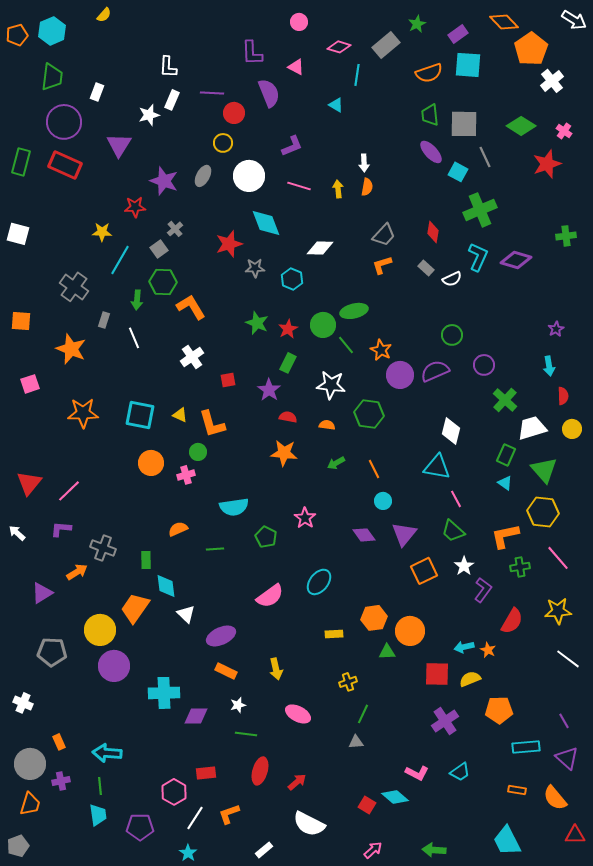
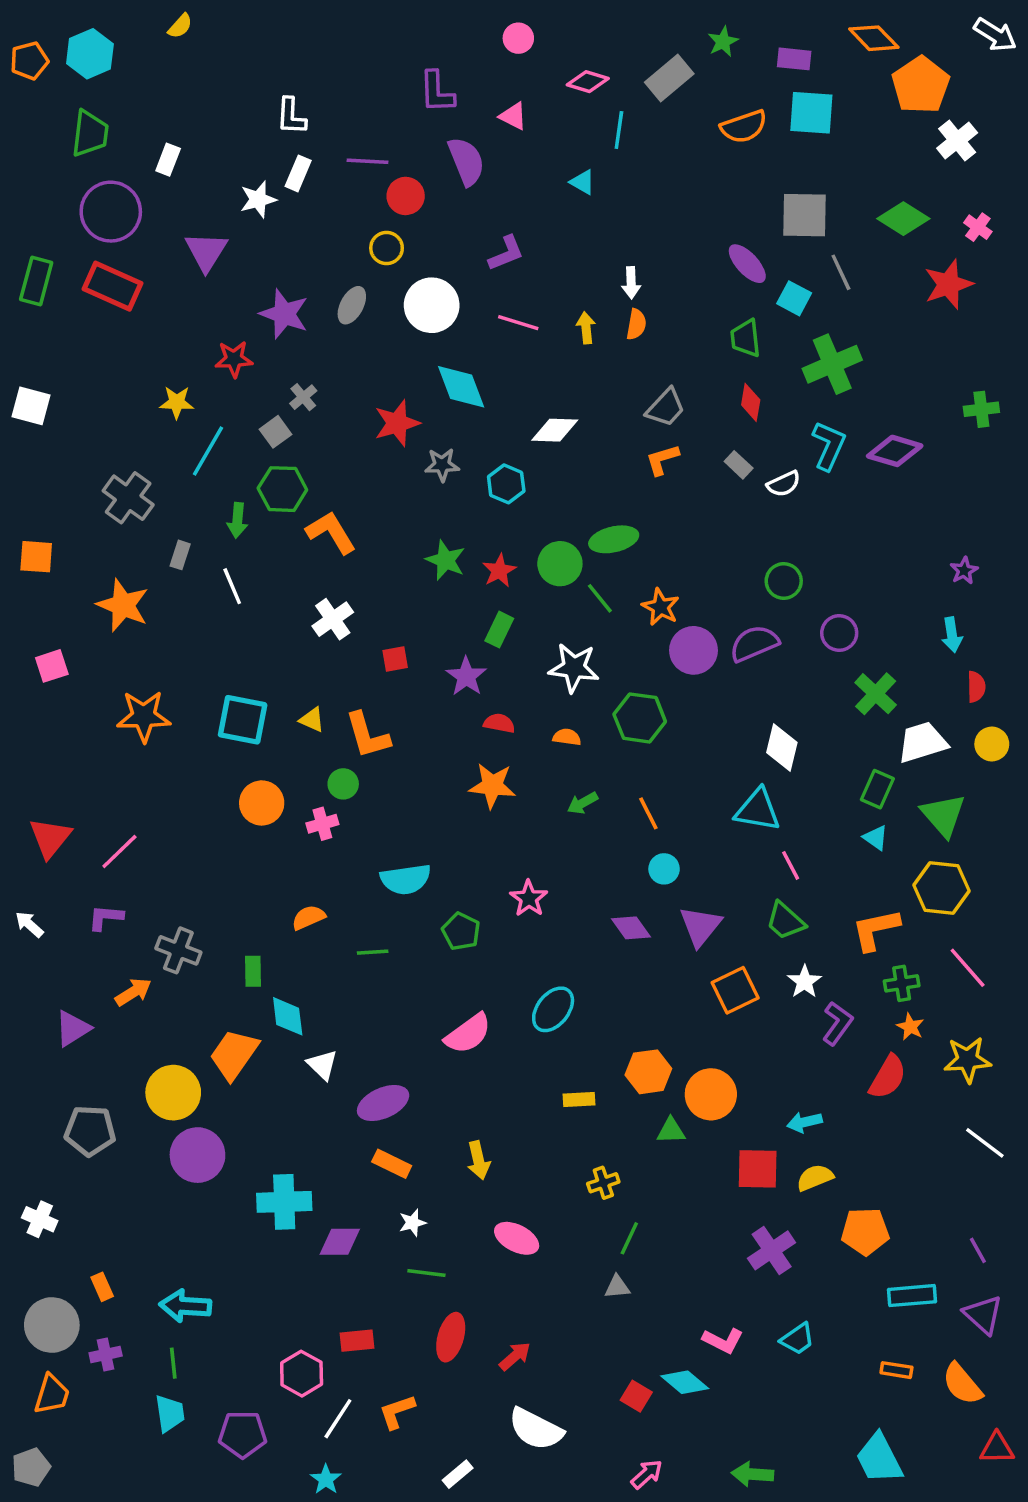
purple rectangle: (458, 34) -> (794, 59), turned 42
green trapezoid: (430, 115) -> (746, 338), moved
orange star: (488, 650) -> (910, 1027), moved

